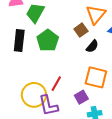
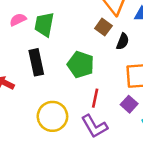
green pentagon: (48, 40) -> (81, 65), moved
yellow circle: (34, 95) -> (52, 116), moved

